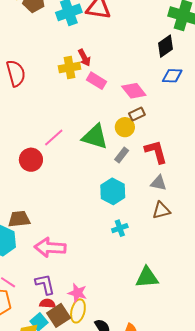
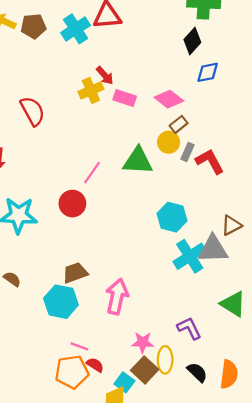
gray rectangle: (122, 155) -> (188, 152), moved
gray triangle: (159, 183) -> (213, 249), moved, size x1.6
cyan cross: (120, 228) -> (190, 256), size x1.8
pink arrow: (50, 248) -> (117, 296), turned 112
green triangle: (147, 277) -> (233, 304), turned 50
purple L-shape: (45, 284) -> (189, 328), moved
pink star: (77, 293) -> (143, 342), moved
red semicircle: (47, 304) -> (95, 365), moved, turned 42

